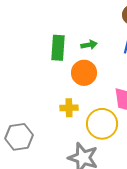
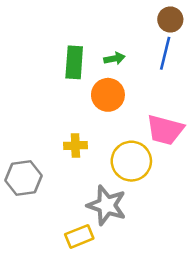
yellow cross: (69, 108) -> (75, 146), moved

